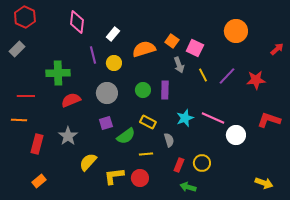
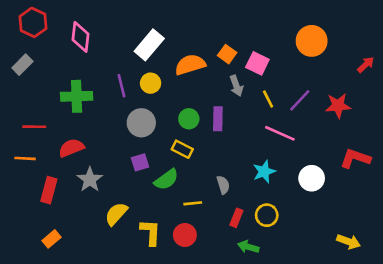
pink diamond: (77, 22) -> (81, 37), moved
white rectangle: (113, 34) -> (149, 45), size x1.6
purple line: (93, 55) -> (121, 86), moved
red semicircle: (71, 100) -> (71, 148), moved
cyan star: (185, 118) -> (264, 172), moved
pink line: (213, 118) -> (280, 133), moved
yellow rectangle: (148, 122) -> (182, 149), moved
yellow L-shape: (114, 176) -> (151, 232), turned 100

